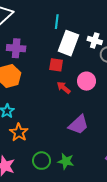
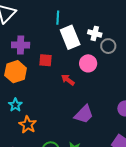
white rectangle: (68, 43) -> (70, 37), turned -40
red square: (56, 65) -> (45, 60), moved
pink circle: (86, 81) -> (88, 63), moved

